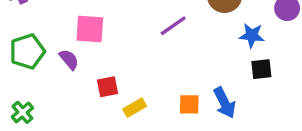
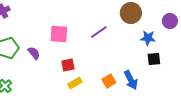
pink square: (90, 29) -> (59, 34), moved
red square: (107, 87) -> (68, 65), moved
orange square: (189, 104) -> (109, 81), turned -32

